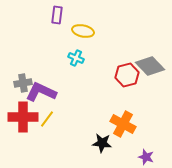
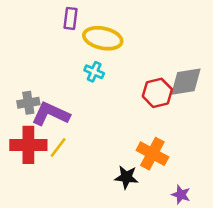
yellow ellipse: (83, 31) -> (103, 38), size x1.4
gray diamond: (150, 66) -> (186, 82), turned -56

